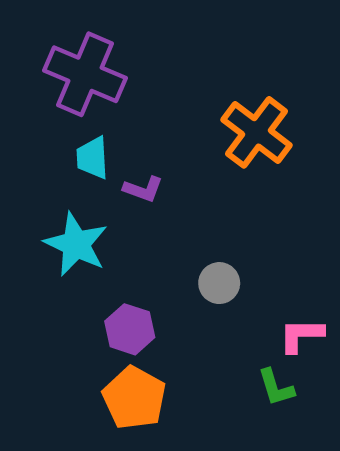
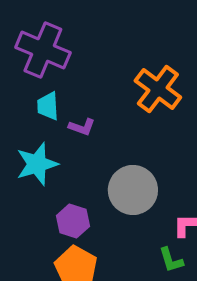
cyan star: (76, 244) -> (37, 164), turned 30
gray circle: (219, 283) -> (133, 190), size x1.8

